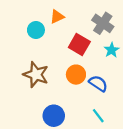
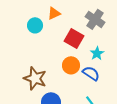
cyan star: (112, 50) -> (97, 53), moved
brown star: (36, 75) -> (35, 78), moved

